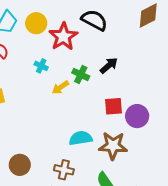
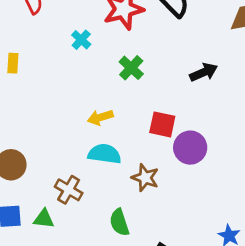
black arrow: (109, 65) -> (204, 72), moved
yellow arrow: (60, 87) -> (100, 117), moved
brown star: (113, 146) -> (145, 178), size x0.7

